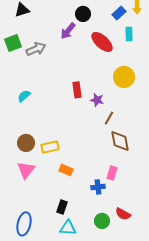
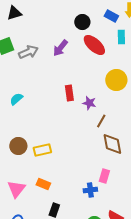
blue rectangle: (119, 13) -> (111, 16), turned 72
black circle: (83, 14) -> (82, 22), moved
purple arrow: (68, 31) -> (60, 48), moved
pink triangle: (26, 170) -> (16, 189), moved
orange rectangle: (66, 170) -> (43, 184), moved

